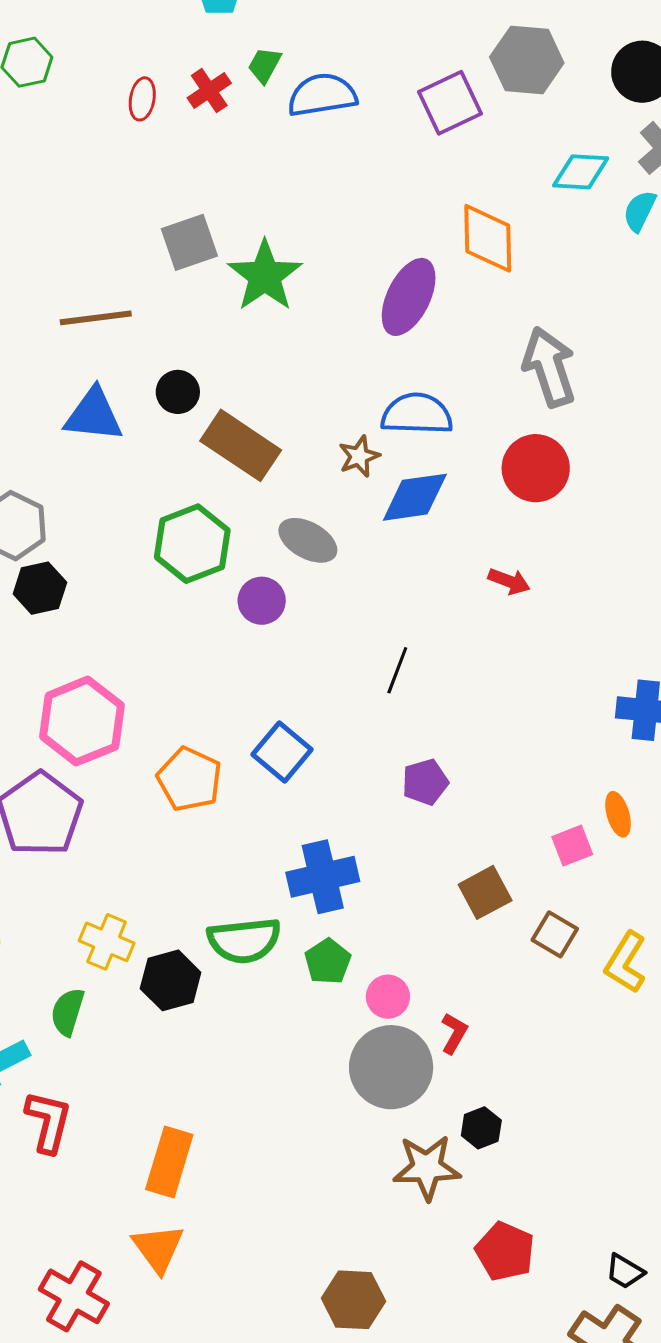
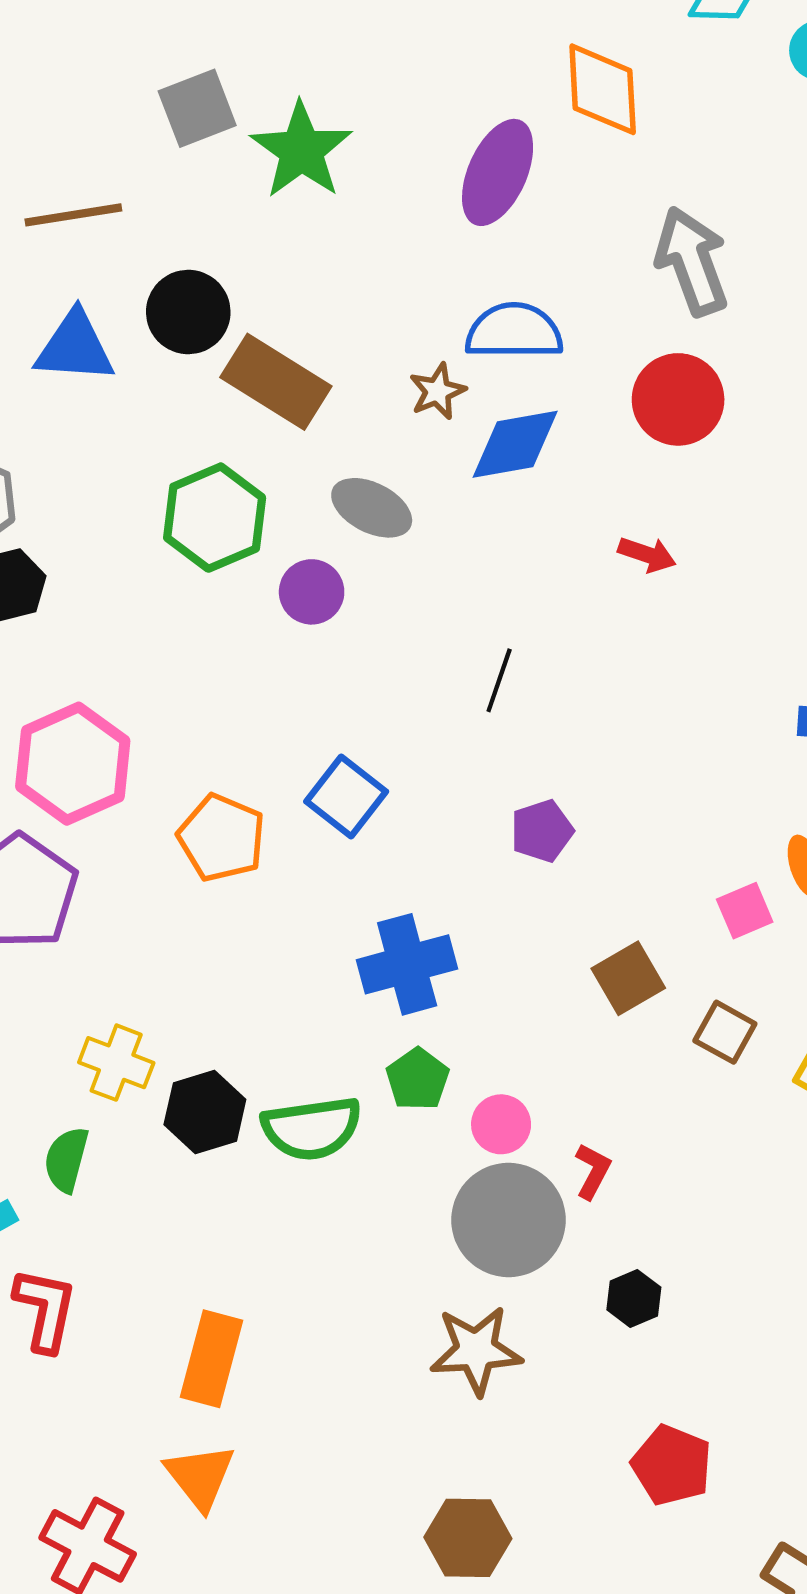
black circle: (178, 392) -> (188, 312), size x1.4
green semicircle: (244, 940) -> (312, 1128), moved
brown star: (427, 1167) -> (476, 1350), moved

